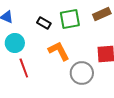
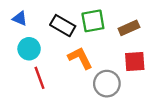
brown rectangle: (102, 14) -> (129, 28), moved
black rectangle: (44, 23) -> (63, 26), size x1.5

